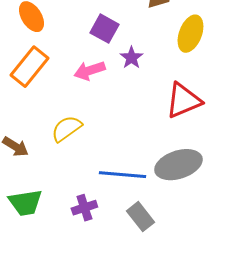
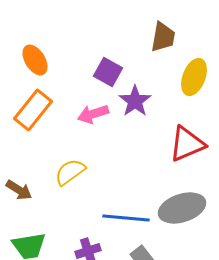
purple star: (131, 58) -> (135, 101), size x1.4

